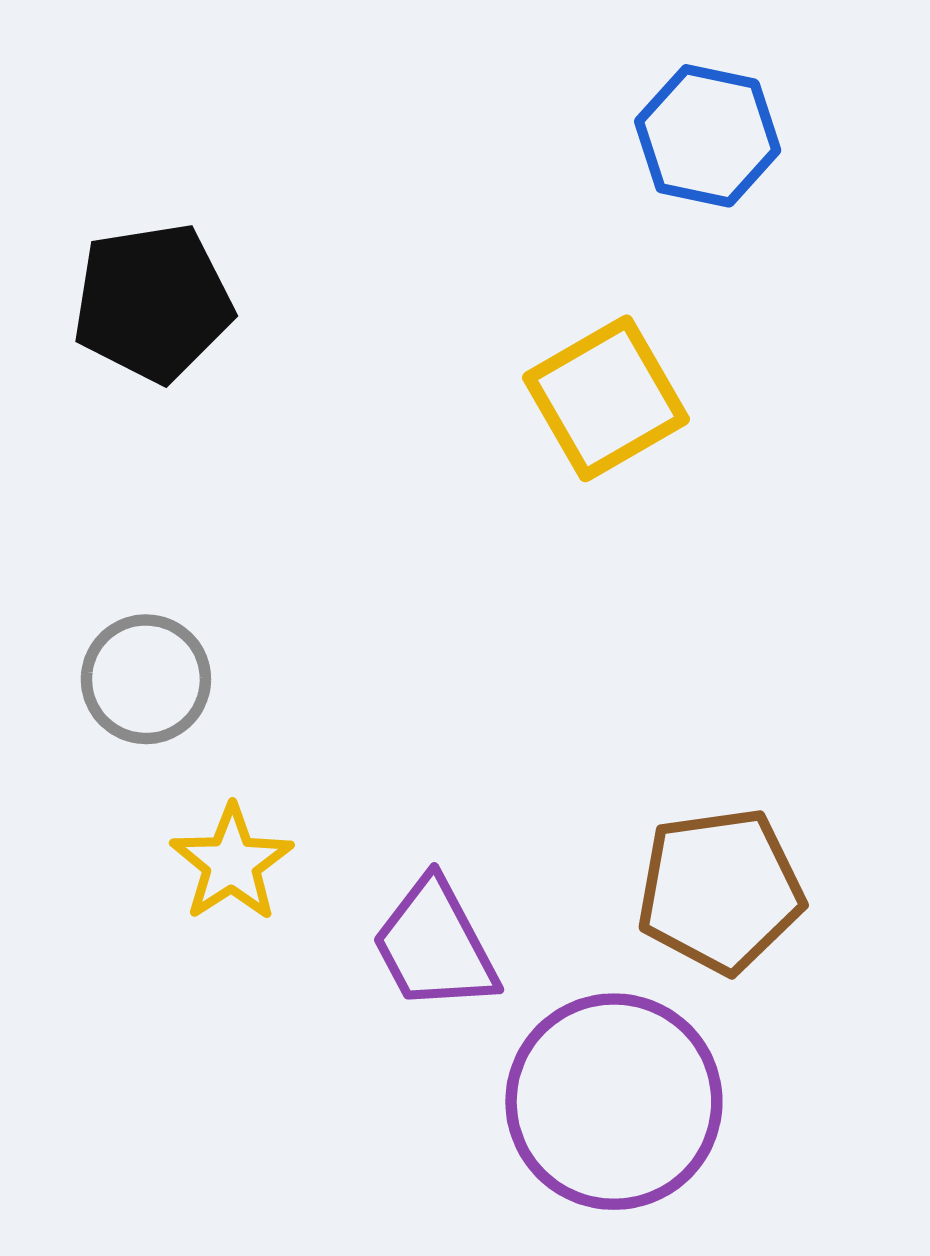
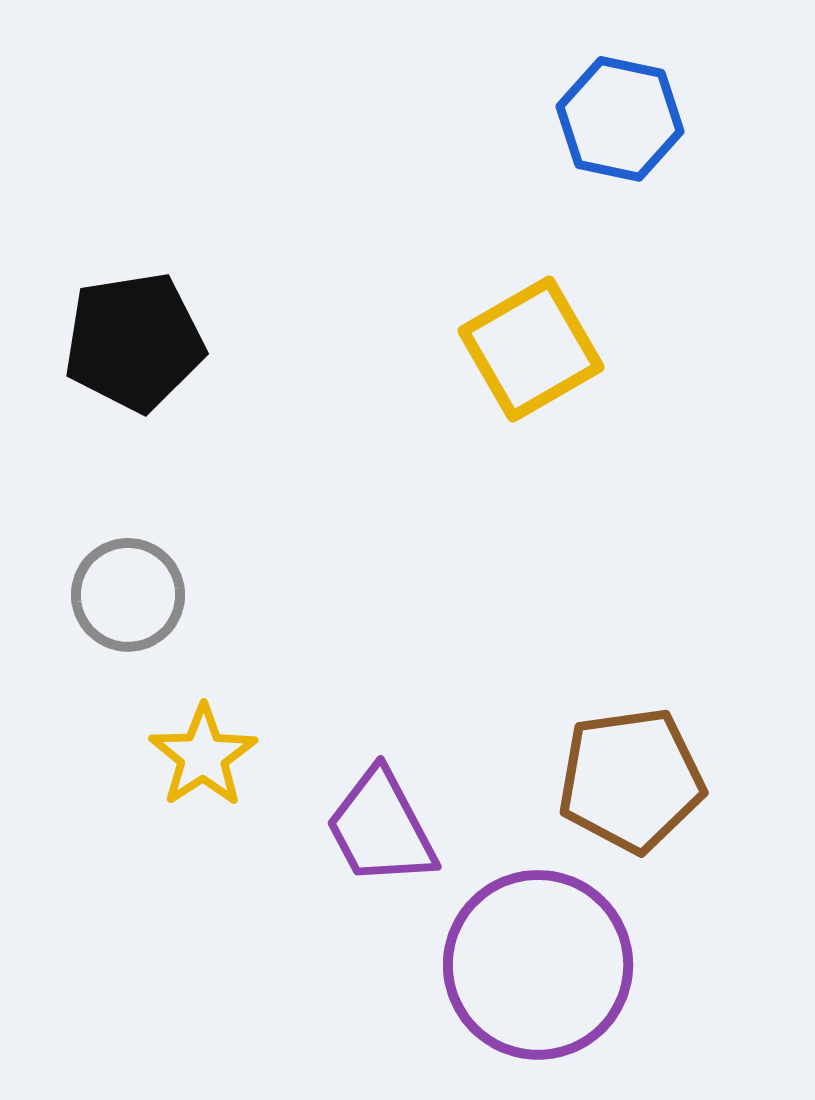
black pentagon: (153, 303) -> (134, 342), moved

